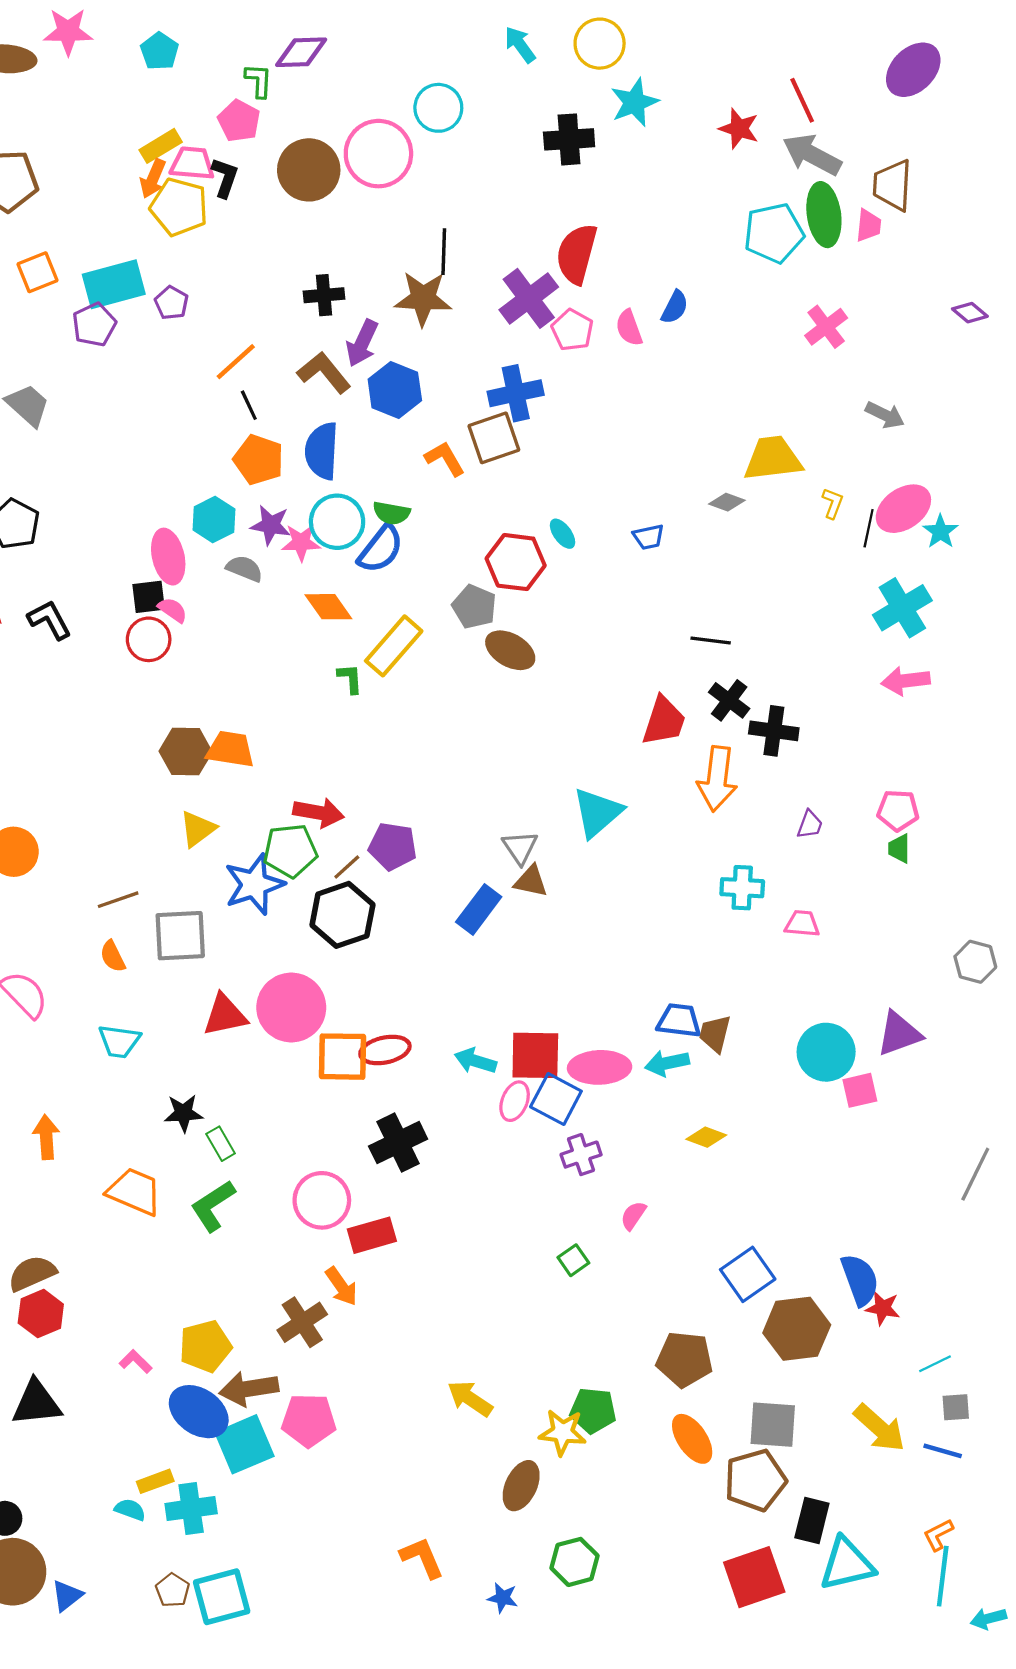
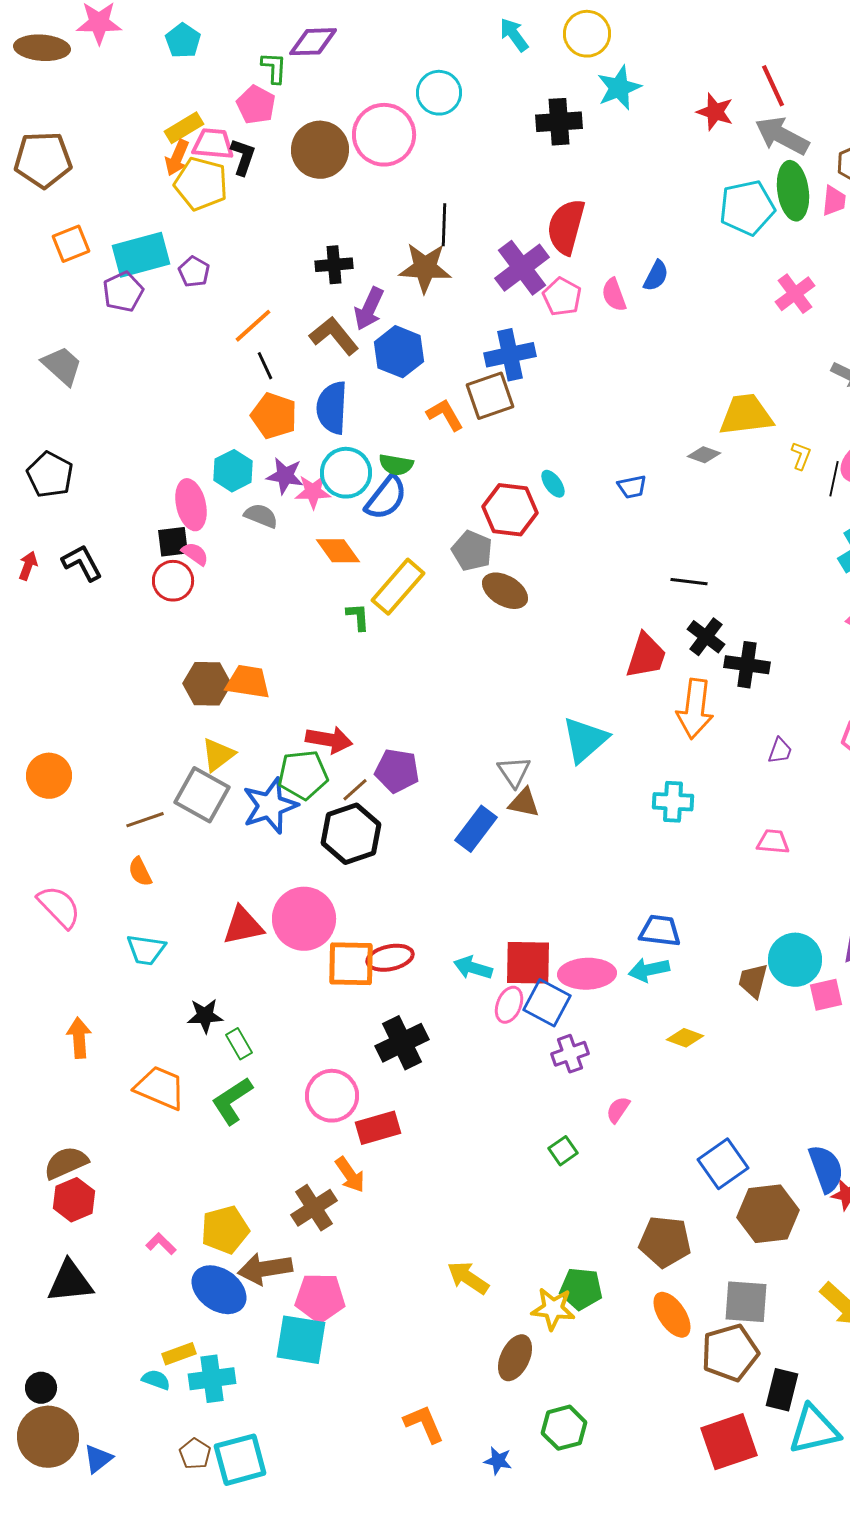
cyan cross: (742, 888) -> (673, 802), moved
gray square: (180, 936) -> (202, 795), moved, turned 32
brown trapezoid: (715, 1034) -> (753, 981), moved
cyan square: (244, 1444) -> (301, 1340), moved, turned 32

